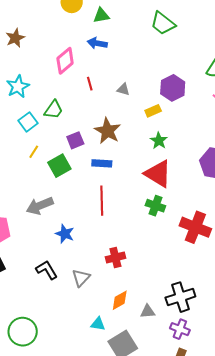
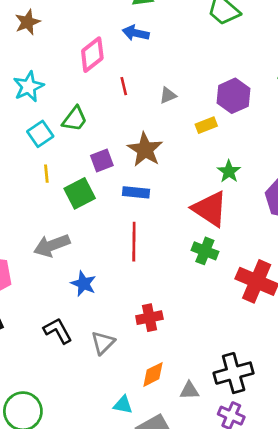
gray triangle: (123, 89) -> (168, 95), turned -40
green star: (159, 141) -> (229, 171), moved
yellow line: (34, 152) -> (46, 174), turned -40

